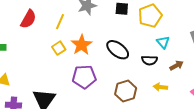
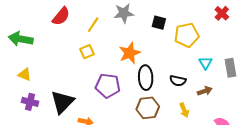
cyan triangle: (163, 42) -> (206, 63), moved
orange star: (82, 45) -> (130, 53), moved
black ellipse: (118, 50) -> (146, 78), moved, turned 40
yellow arrow: (160, 87) -> (184, 110), turned -128

